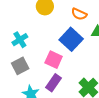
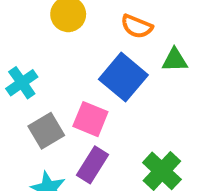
gray square: (20, 66) -> (46, 131), moved

